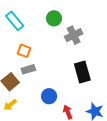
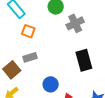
orange square: (24, 51) -> (28, 31), moved

